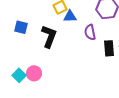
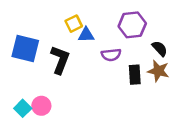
blue square: (21, 27) -> (25, 49), size x1.6
purple semicircle: (90, 32) -> (111, 55), turned -84

